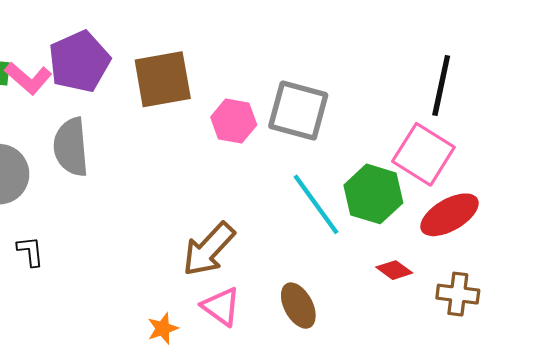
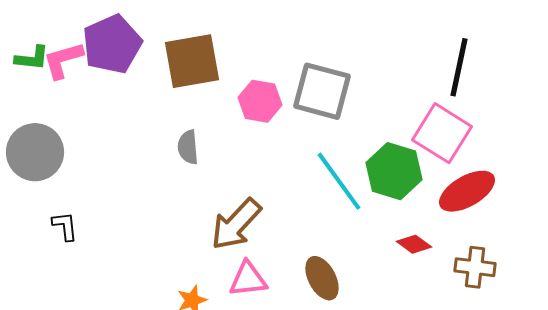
pink L-shape: (28, 78) -> (63, 60), turned 123
gray semicircle: (71, 147) -> (188, 147), moved, size x0.6
pink triangle: (221, 307) -> (248, 279), turned -42

